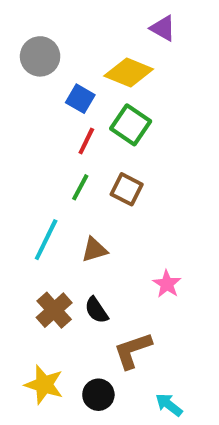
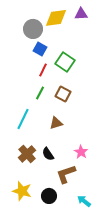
purple triangle: (163, 28) -> (81, 14), turned -32
gray circle: (40, 56) -> (33, 29), moved
yellow diamond: (129, 73) -> (56, 18), moved, turned -30
brown triangle: (94, 250) -> (56, 123), moved
pink star: (167, 284) -> (81, 152), moved

